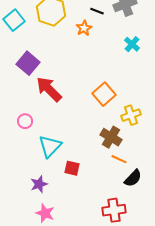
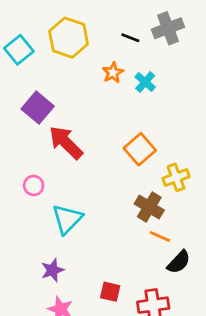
orange star: (84, 28) -> (113, 73), moved
cyan cross: (132, 44) -> (145, 82), moved
red square: (72, 168) -> (110, 292), moved

